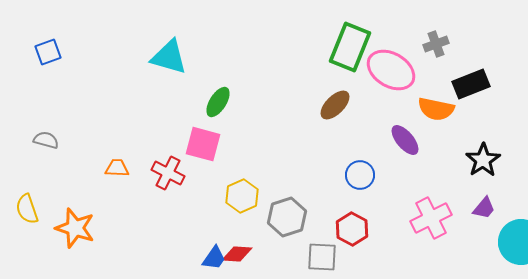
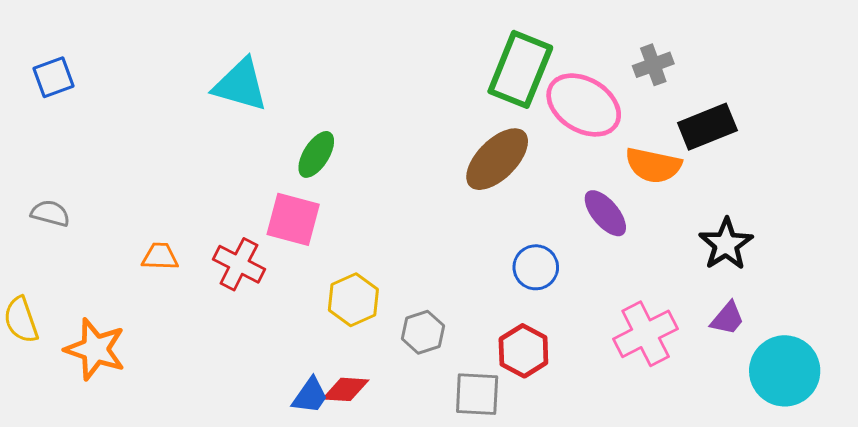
brown ellipse: (335, 105) -> (497, 159), size x1.4
gray hexagon: (287, 217) -> (423, 332), size x0.7

